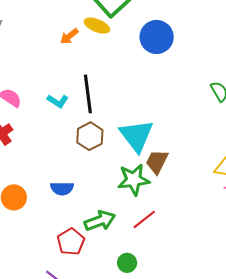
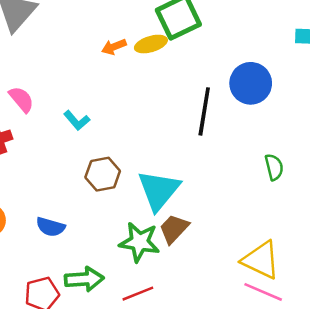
yellow ellipse: (97, 26) -> (151, 44), turned -55
blue circle: (157, 37) -> (251, 83), moved
black line: (88, 94) -> (204, 111), moved

